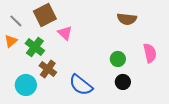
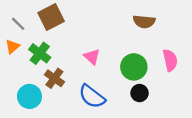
pink triangle: (65, 33) -> (92, 57), moved
green circle: (118, 59) -> (134, 67), size x1.5

